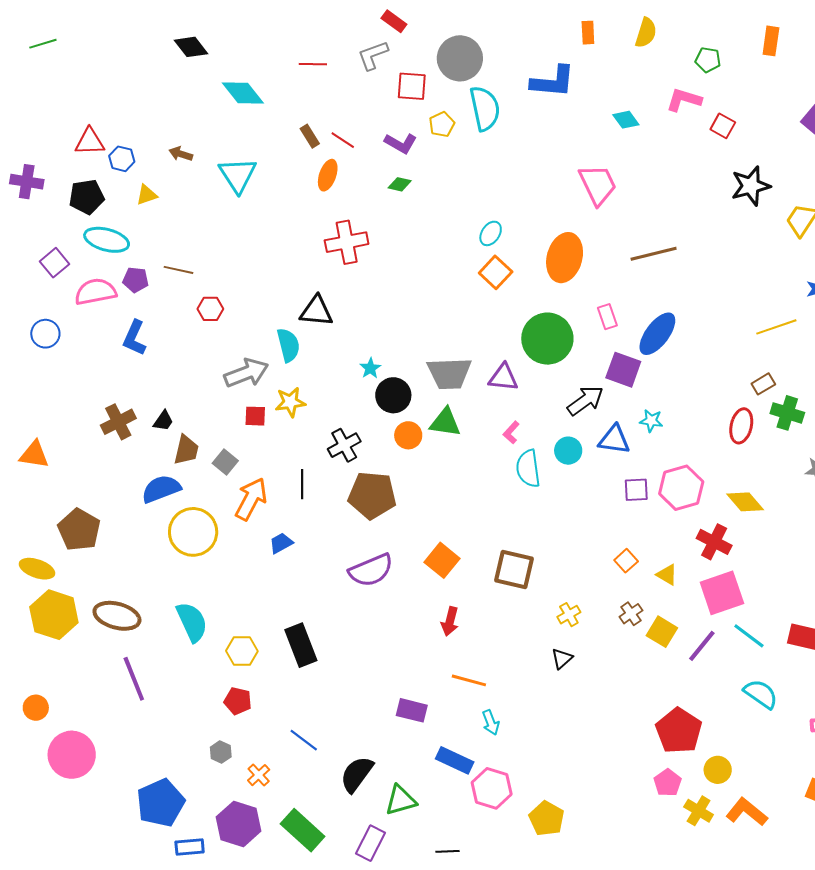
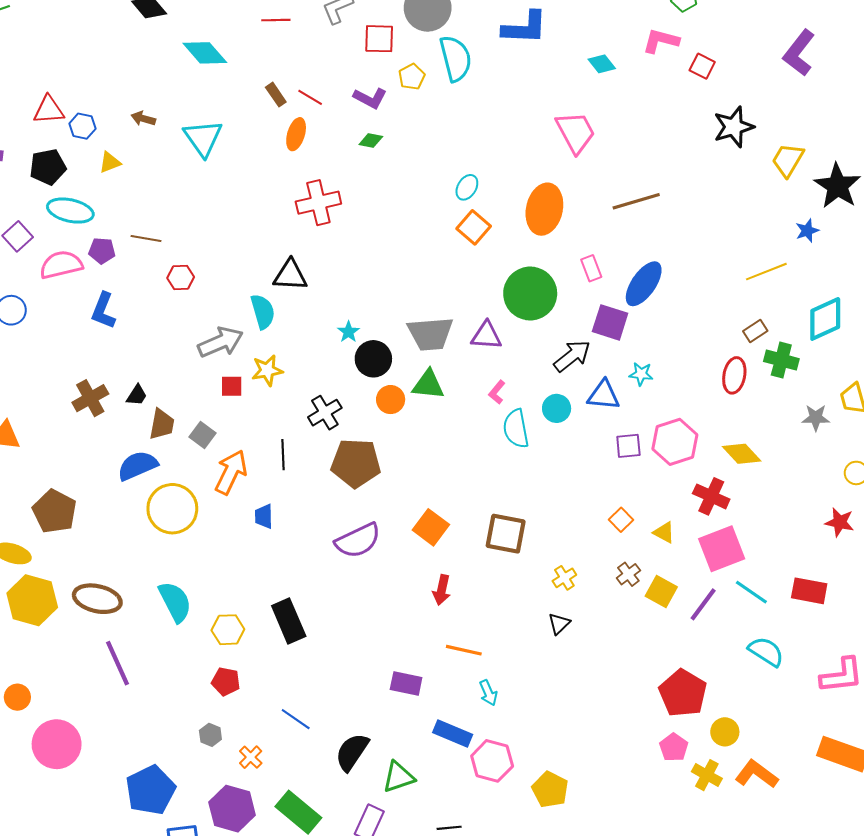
blue trapezoid: (281, 543) -> (264, 516), turned -60

